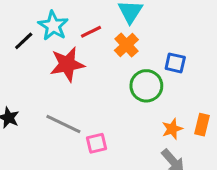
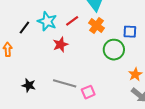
black line: (24, 41) -> (24, 28), moved
red star: (67, 64) -> (60, 45), size x0.7

